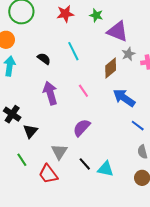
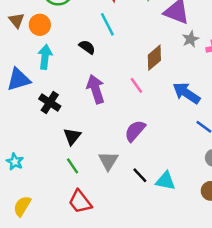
cyan line: (73, 51) -> (107, 24), moved
brown diamond: (111, 68) -> (154, 58), moved
black cross: (12, 114) -> (50, 103), moved
green line: (22, 160) -> (72, 166), moved
red trapezoid: (48, 174) -> (80, 202), moved

